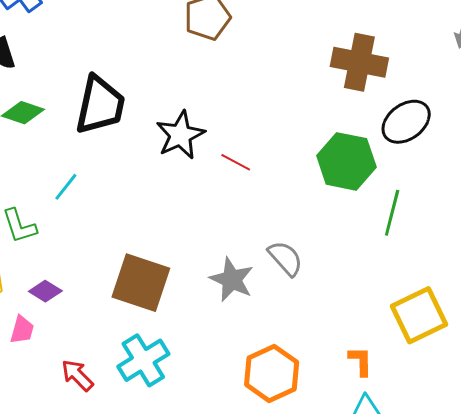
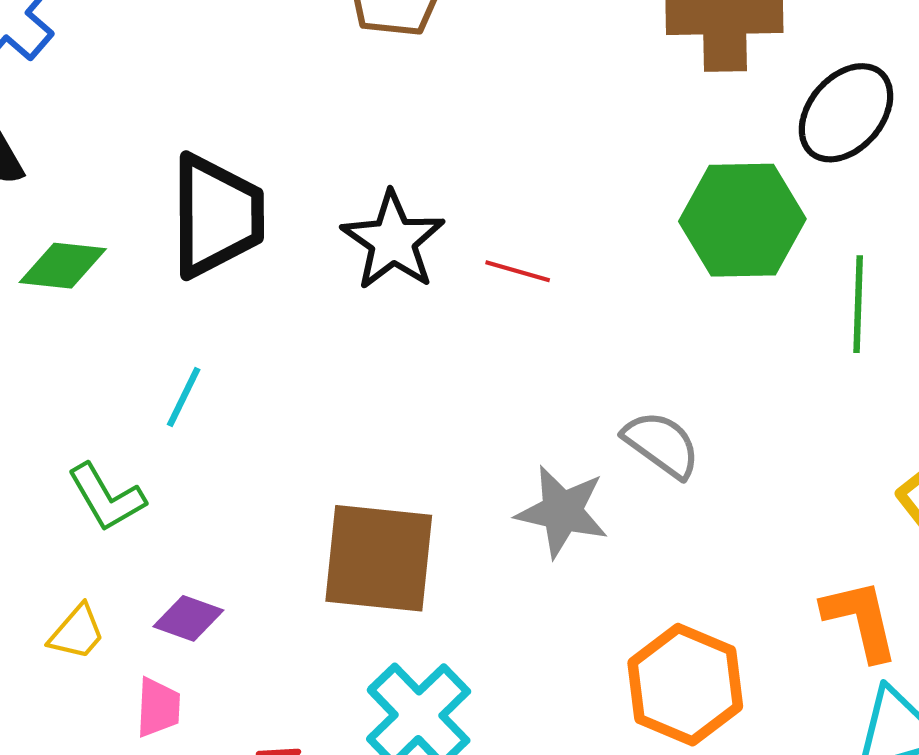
orange L-shape: (361, 361) -> (860, 620), size x1.4

